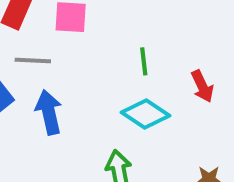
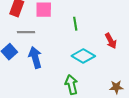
green line: (144, 61) -> (75, 24), moved

